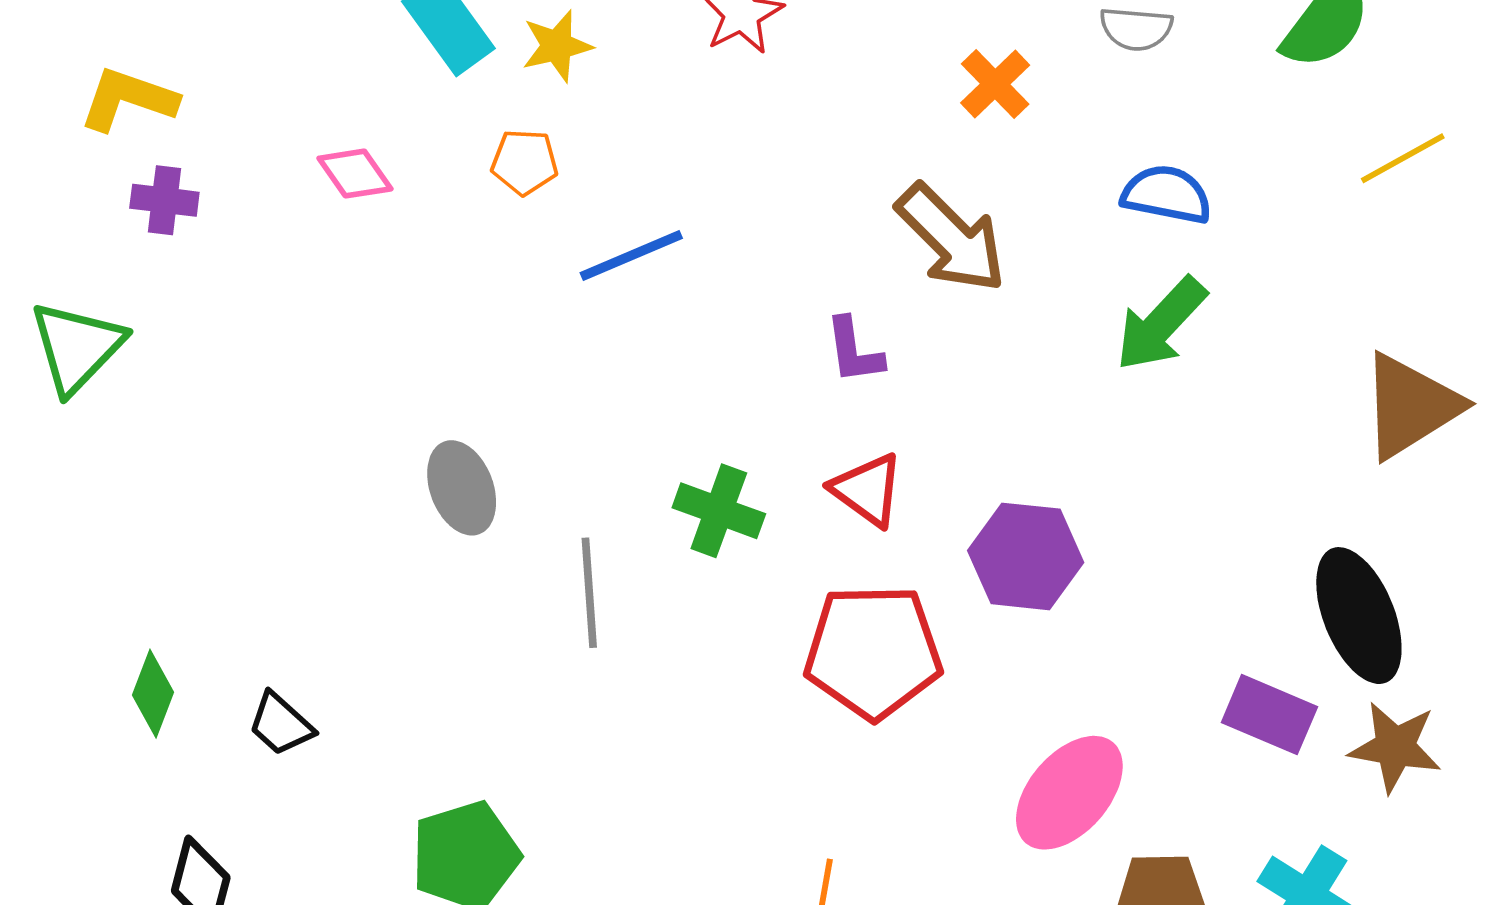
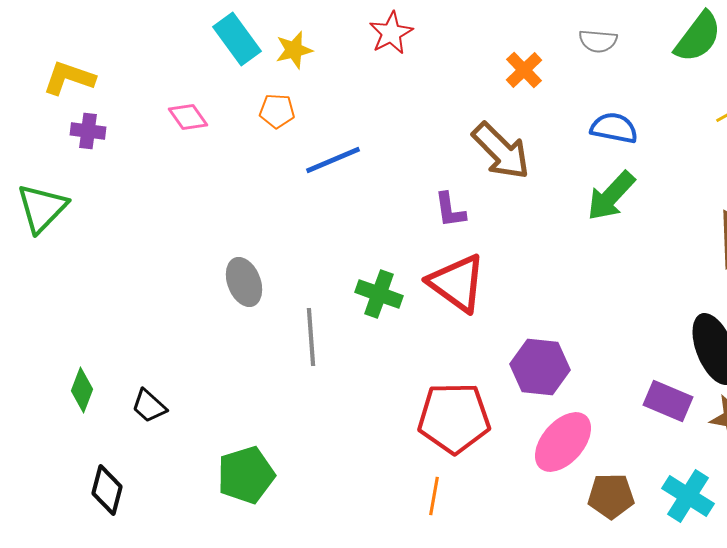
red triangle: (867, 490) -> (457, 283), size x1.5
purple hexagon: (1026, 556) -> (540, 367), moved
red pentagon: (873, 652) -> (454, 418), moved

